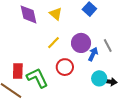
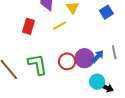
yellow line: (54, 43) -> (60, 25), moved
purple circle: (81, 43) -> (84, 58), moved
red rectangle: (18, 71) -> (28, 26), moved

